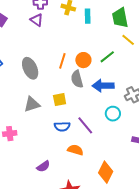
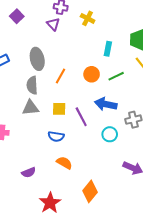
cyan rectangle: (88, 16) -> (108, 49), moved
orange line: (62, 61) -> (61, 76), moved
gray ellipse: (30, 68) -> (37, 59), moved
gray semicircle: (77, 79) -> (32, 85), moved
purple line: (85, 125) -> (81, 117), moved

